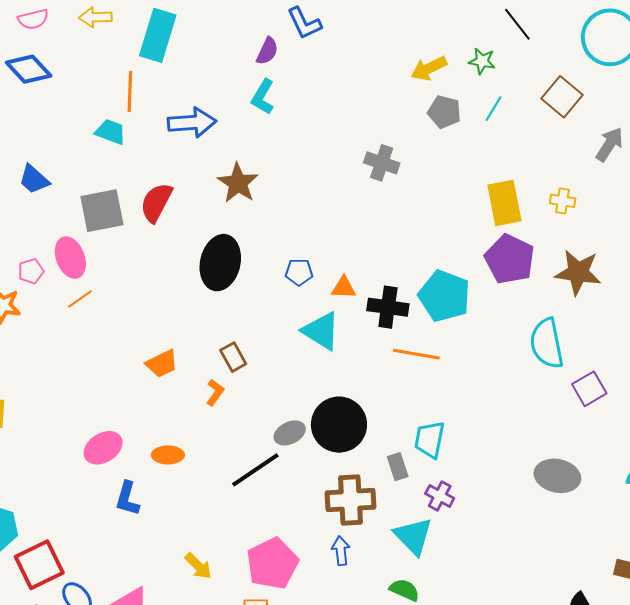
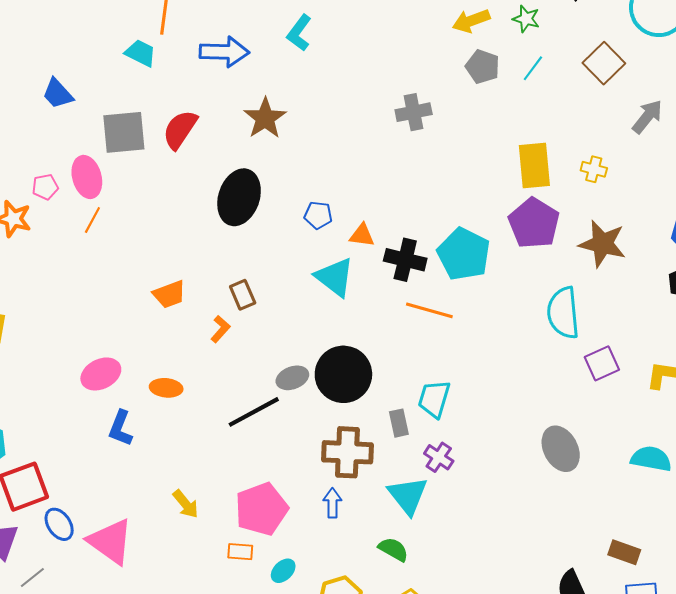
gray cross: (382, 163) -> (414, 112), turned -36
orange line: (80, 299) -> (92, 220), turned -32
gray ellipse: (557, 476) -> (561, 449), turned 45

